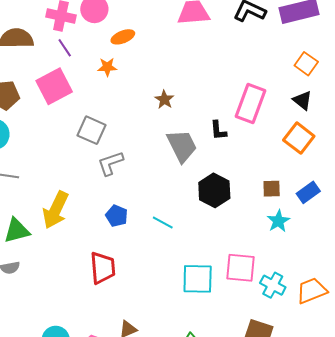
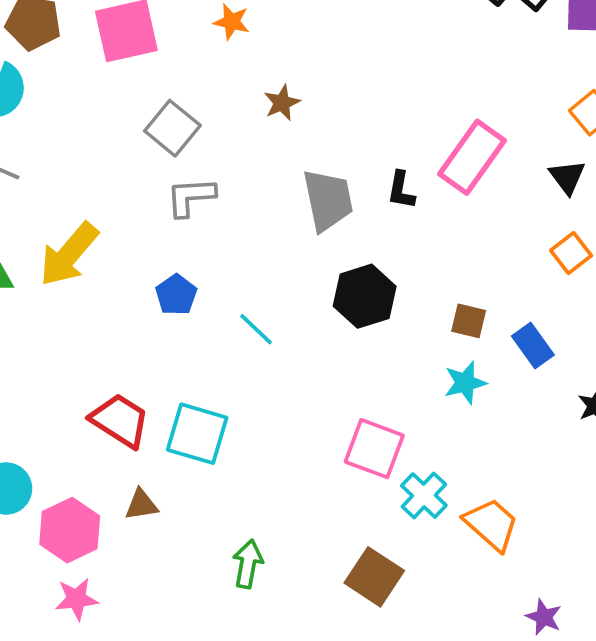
brown star: (164, 99) -> (282, 103), moved
orange square: (299, 138) -> (571, 253), moved, size x0.7
blue rectangle: (308, 192) -> (533, 346), turned 75
red trapezoid: (103, 268) -> (120, 420), moved, turned -68
cyan square: (198, 279) -> (197, 434), moved
orange trapezoid: (312, 291) -> (491, 524), turned 48

